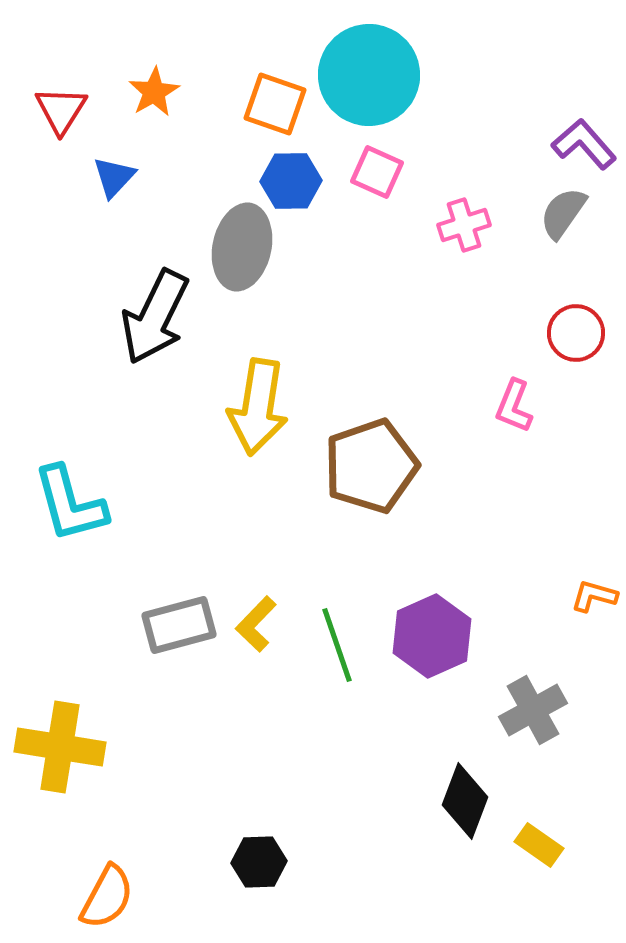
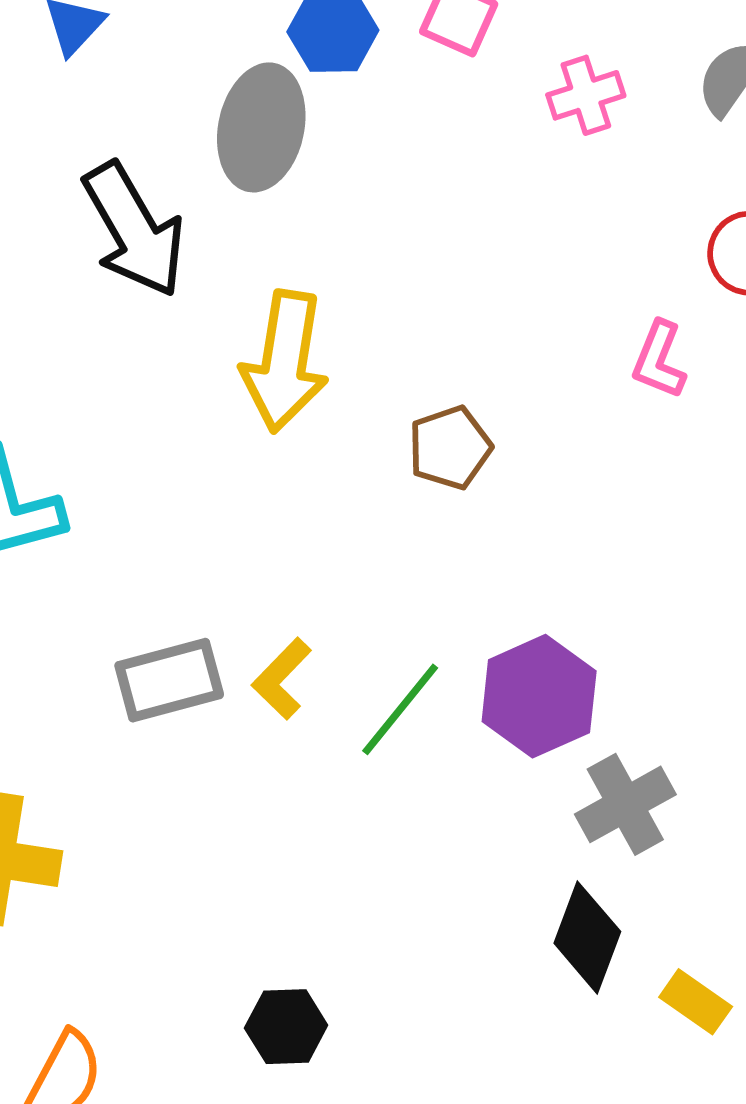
black arrow: (155, 317) -> (134, 230), turned -56
brown pentagon: (371, 466) -> (450, 448), size x0.6
green line: (337, 645) -> (400, 709), turned 58
gray cross: (533, 710) -> (625, 804), moved

